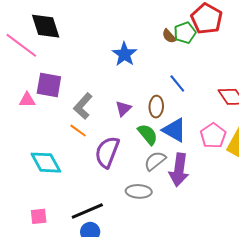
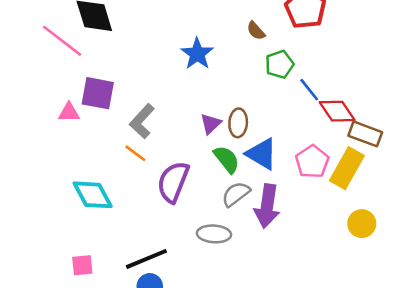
green pentagon: (185, 33) -> (280, 64), moved
blue line: (177, 84) -> (309, 90), moved
purple triangle: (123, 108) -> (211, 124), moved

